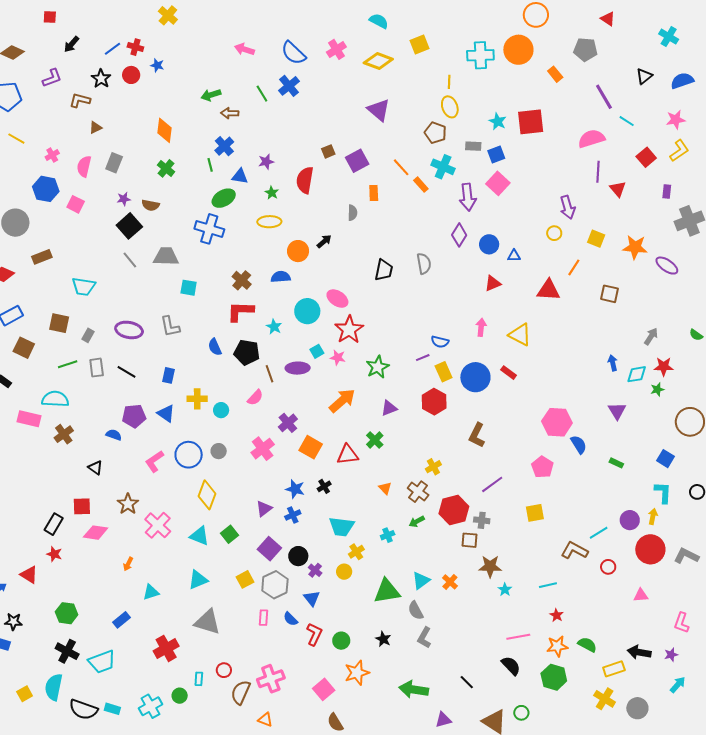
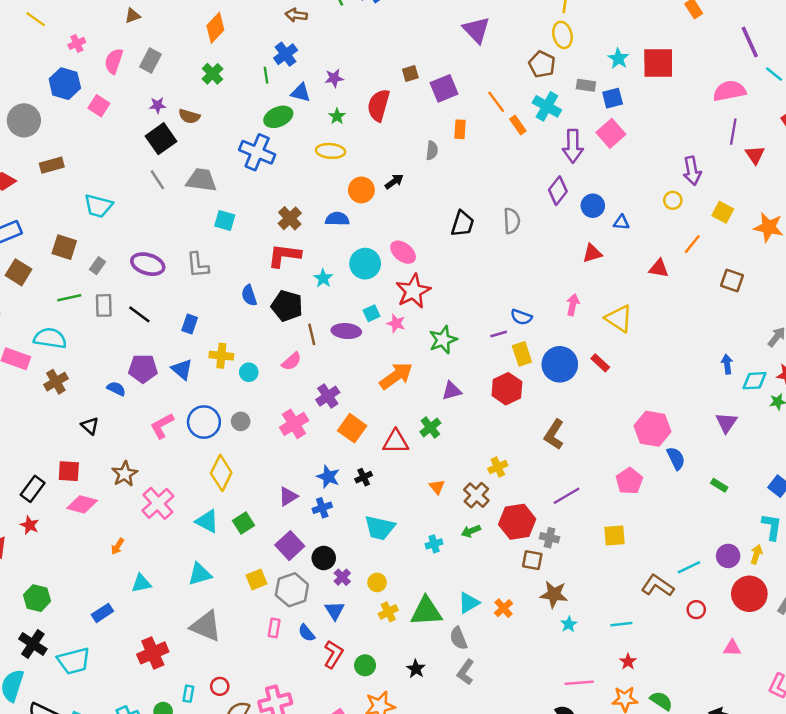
orange diamond: (164, 130) -> (215, 28), turned 30
red triangle: (549, 290) -> (659, 268), size x0.7
yellow cross: (356, 552) -> (388, 612), moved

